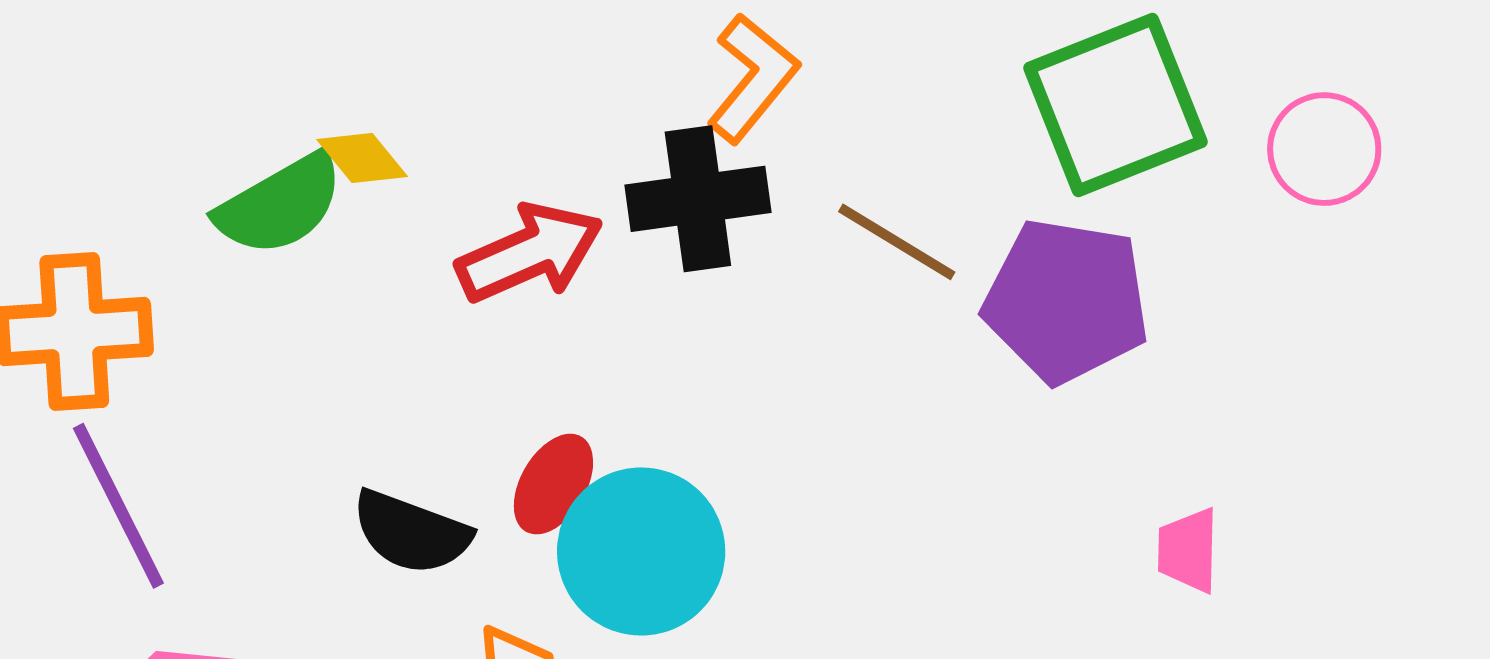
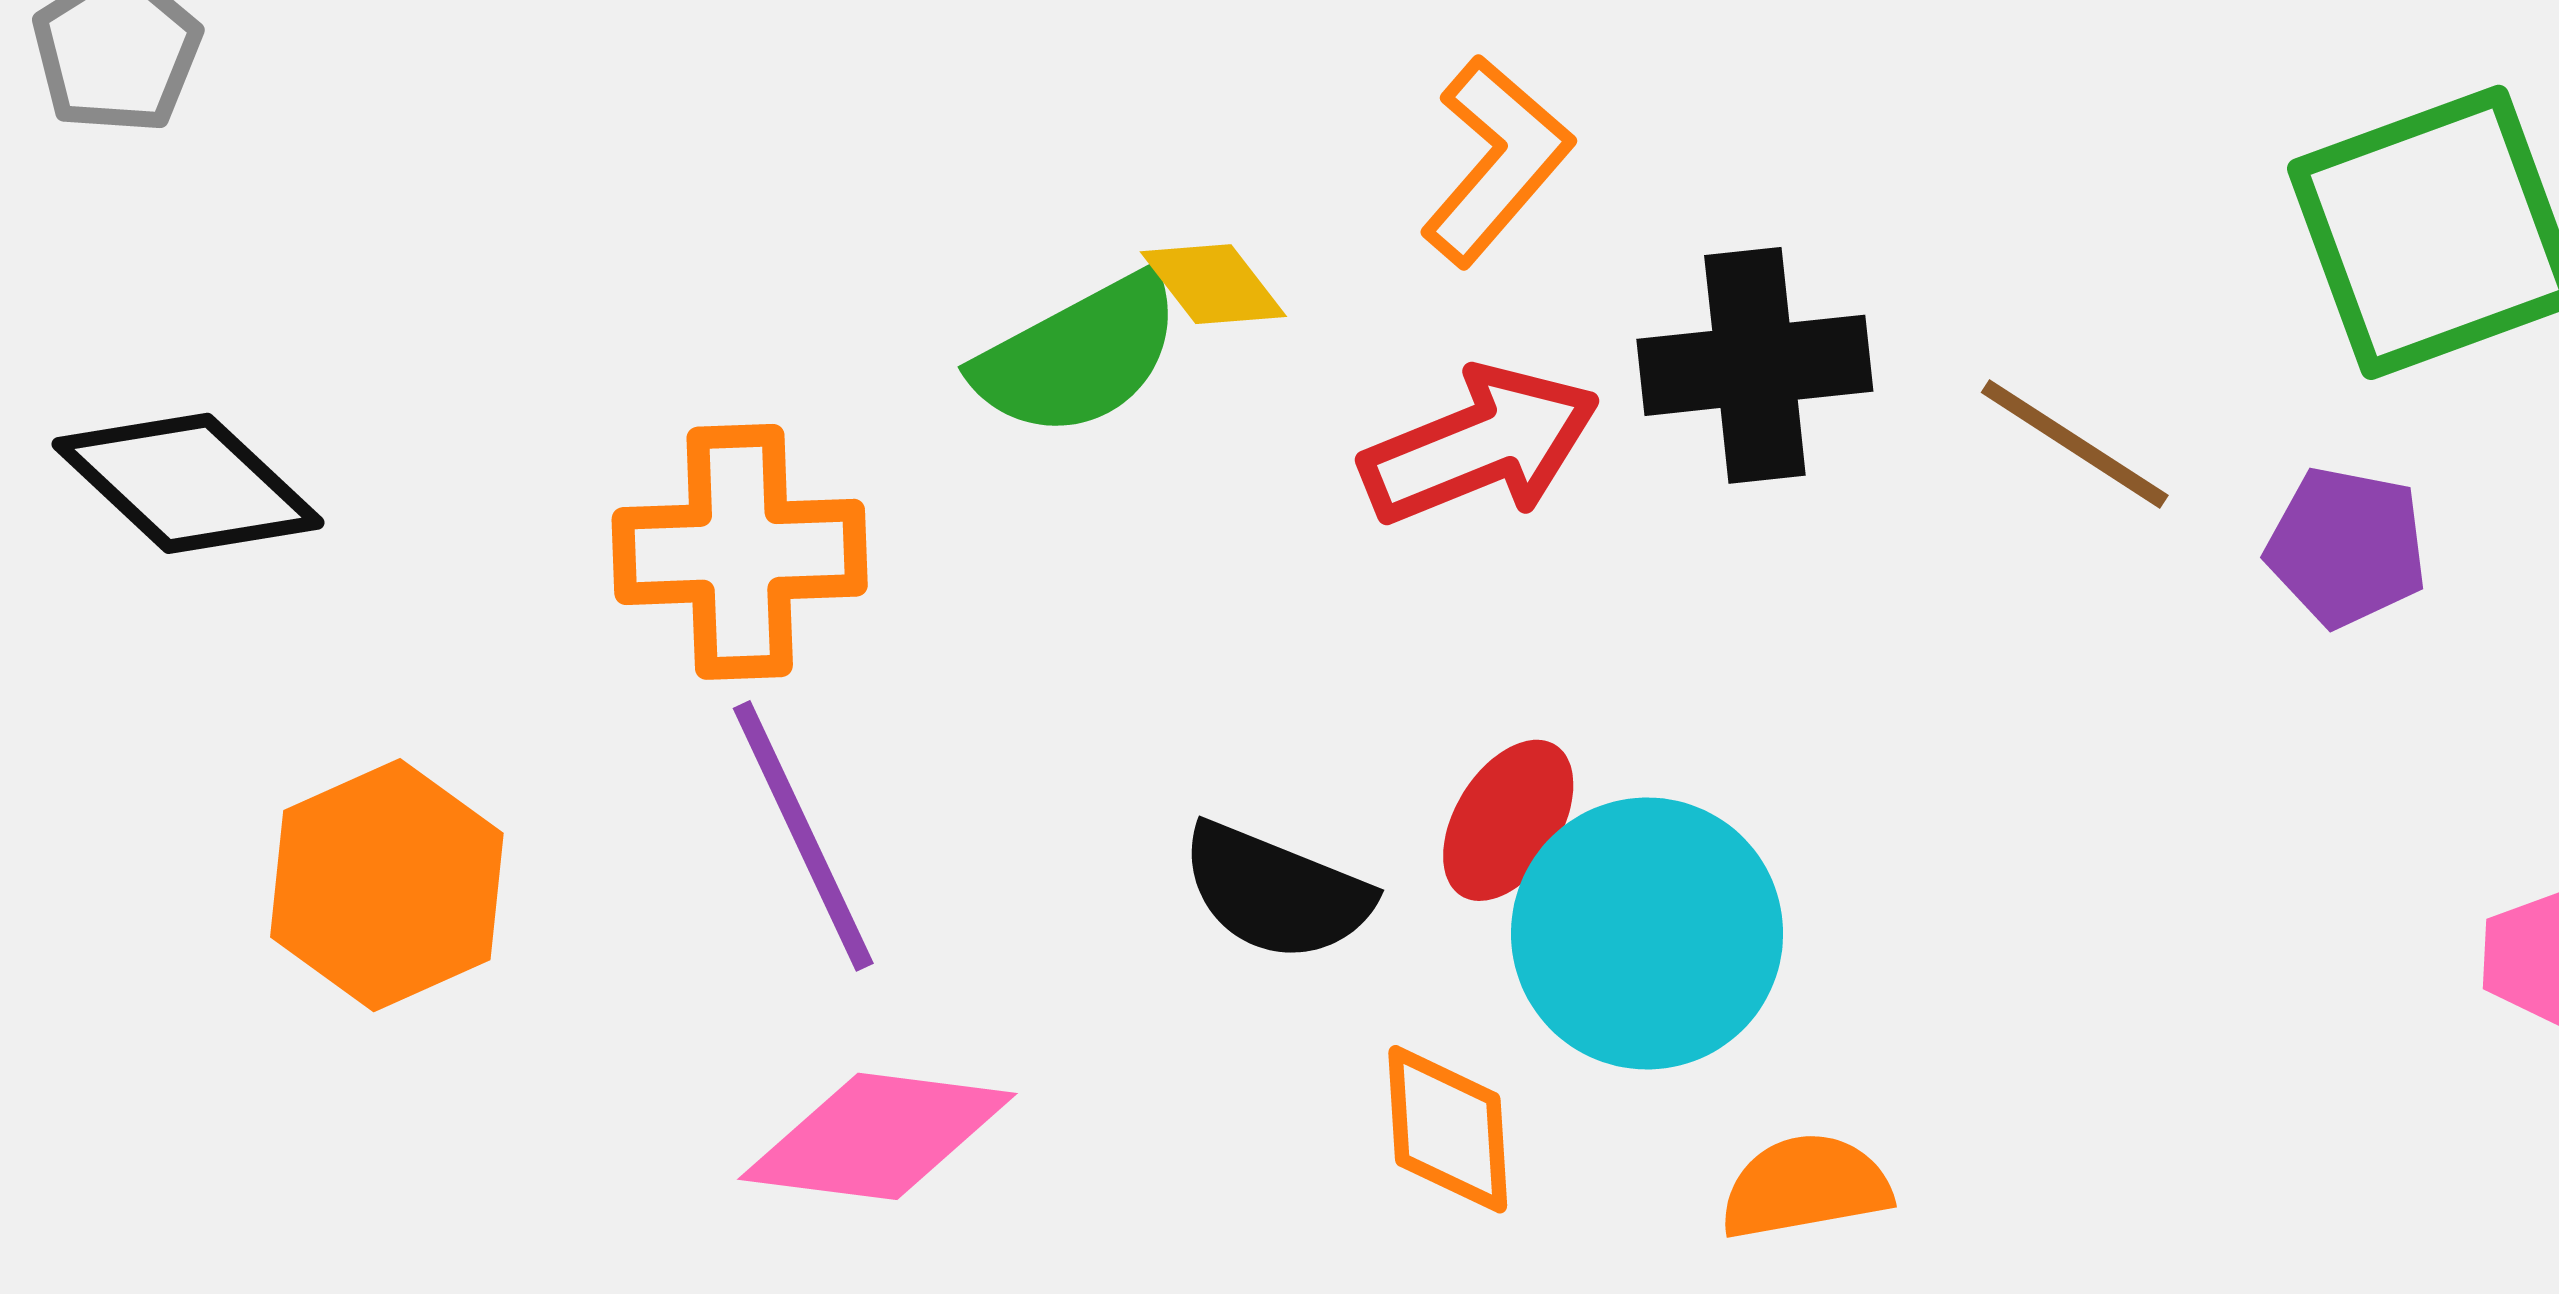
orange L-shape: (753, 78) -> (1496, 161), moved
purple pentagon: (1066, 301) -> (2347, 547), size x0.6

